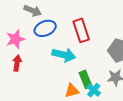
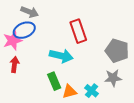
blue ellipse: (45, 28) -> (24, 30), moved
green rectangle: (85, 79) -> (54, 81), moved

